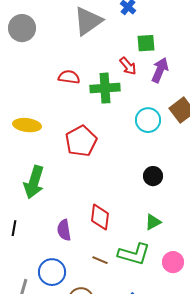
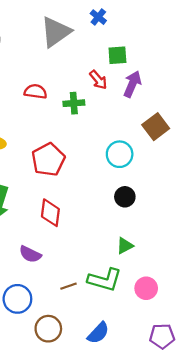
green cross: (105, 88) -> (74, 103), size x0.7
cyan circle: (148, 120) -> (120, 154), moved
red diamond: (100, 217) -> (50, 213), moved
purple semicircle: (64, 230) -> (30, 254), turned -55
brown line: (100, 260) -> (68, 286), turned -42

